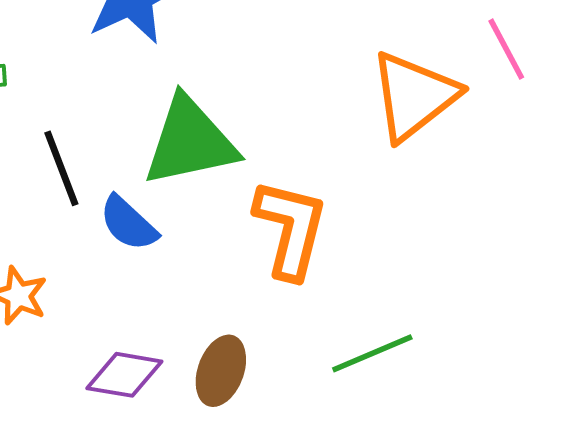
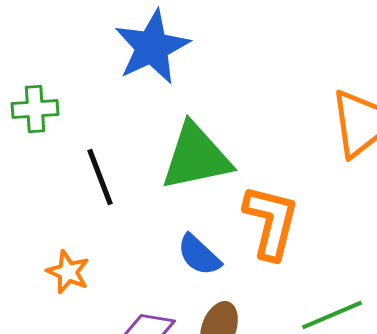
blue semicircle: (128, 223) -> (199, 255), moved

